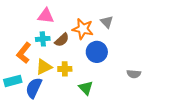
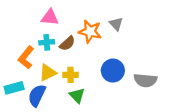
blue circle: (97, 52) -> (113, 71), moved
gray semicircle: (134, 74) -> (145, 80), size x1.5
green triangle: (86, 88) -> (77, 95), moved

